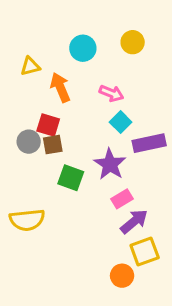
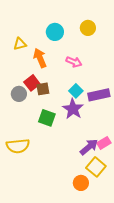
cyan square: (121, 122) -> (76, 91), moved
red square: (48, 125) -> (32, 83), turned 35
brown square: (53, 145) -> (43, 89), moved
pink rectangle: (122, 199) -> (104, 143), moved
yellow square: (145, 252) -> (96, 167), turned -30

